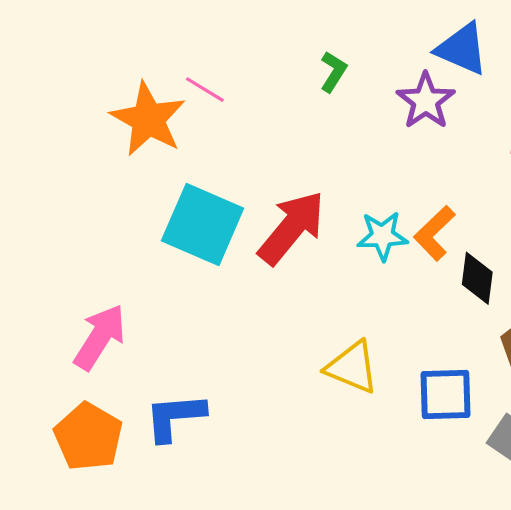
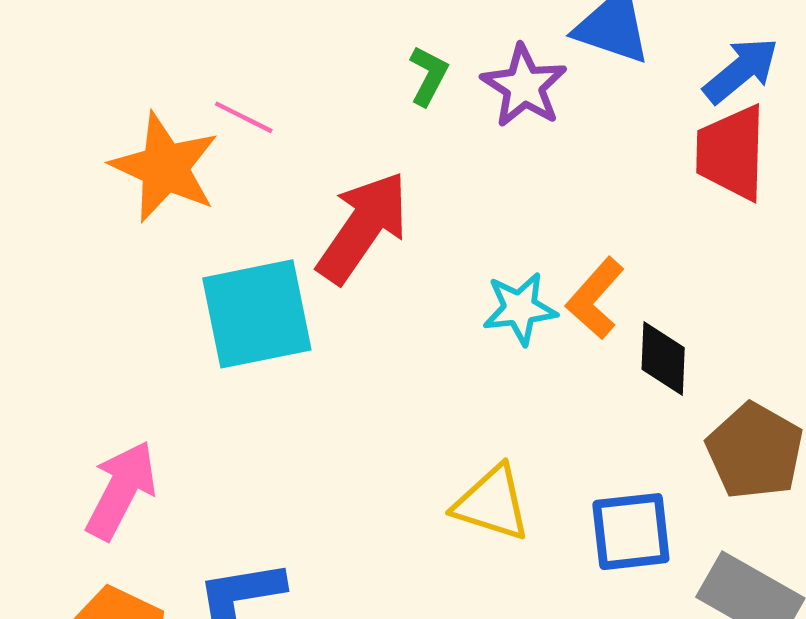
purple star: (426, 101) -> (524, 86), moved
cyan square: (203, 225) -> (257, 314), turned -30
red arrow: (292, 228) -> (363, 227), moved

